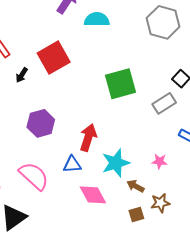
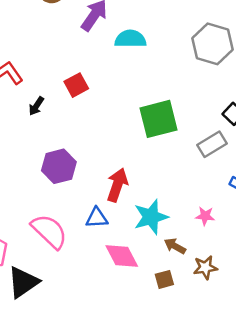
red square: (54, 58) -> (76, 85), size x0.6
brown square: (136, 215) -> (164, 279), moved

